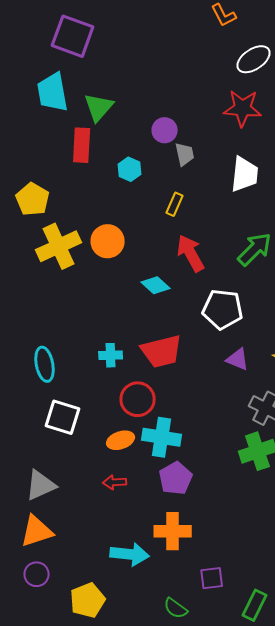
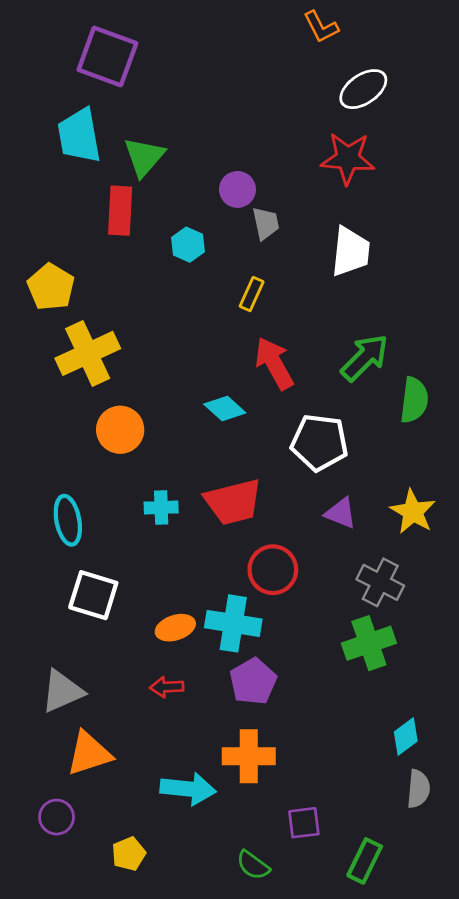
orange circle: (108, 241) -> (120, 430), moved
red circle: (138, 399) -> (273, 570), moved
orange triangle: (37, 531) -> (89, 753), moved
yellow pentagon: (88, 600) -> (129, 854), size x0.7

